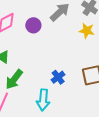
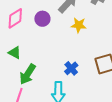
yellow star: (87, 31) -> (79, 25), moved

